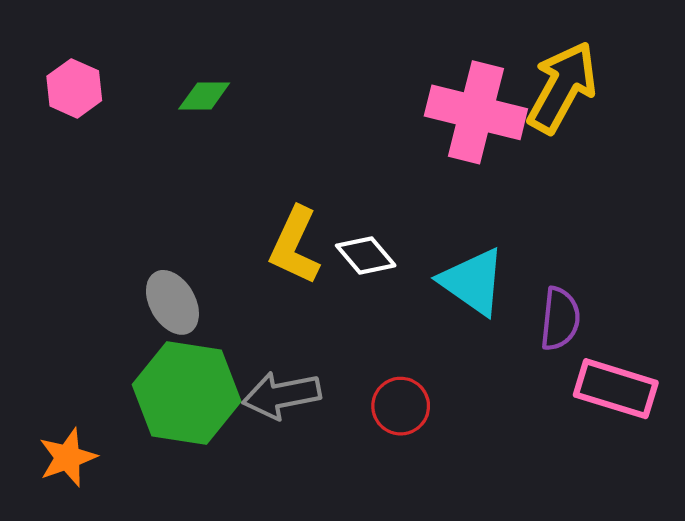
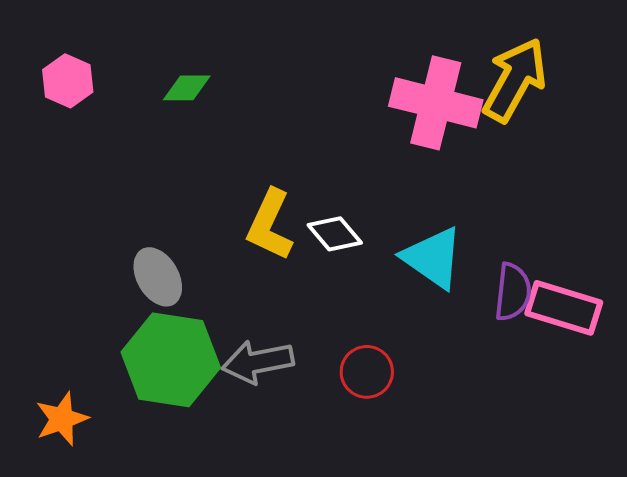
pink rectangle: (616, 389) -> (564, 308), moved

